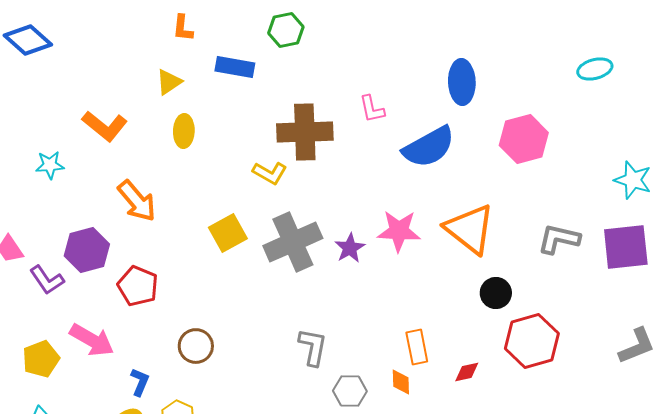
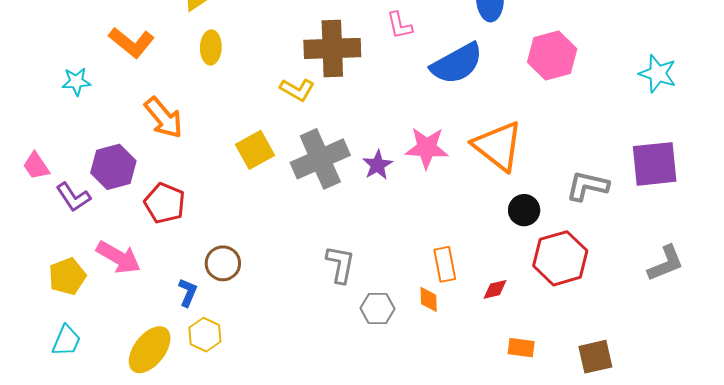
cyan star: (633, 180) -> (658, 74), moved
gray L-shape: (559, 239) -> (587, 186), moved
blue L-shape: (140, 382) -> (188, 292), moved

